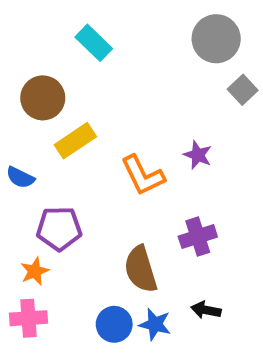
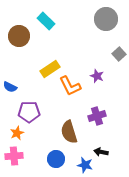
gray square: (243, 90) -> (119, 54), moved
brown circle: (43, 98) -> (19, 36), moved
yellow rectangle: (75, 141) -> (50, 69), moved
blue star: (155, 324) -> (85, 165), moved

